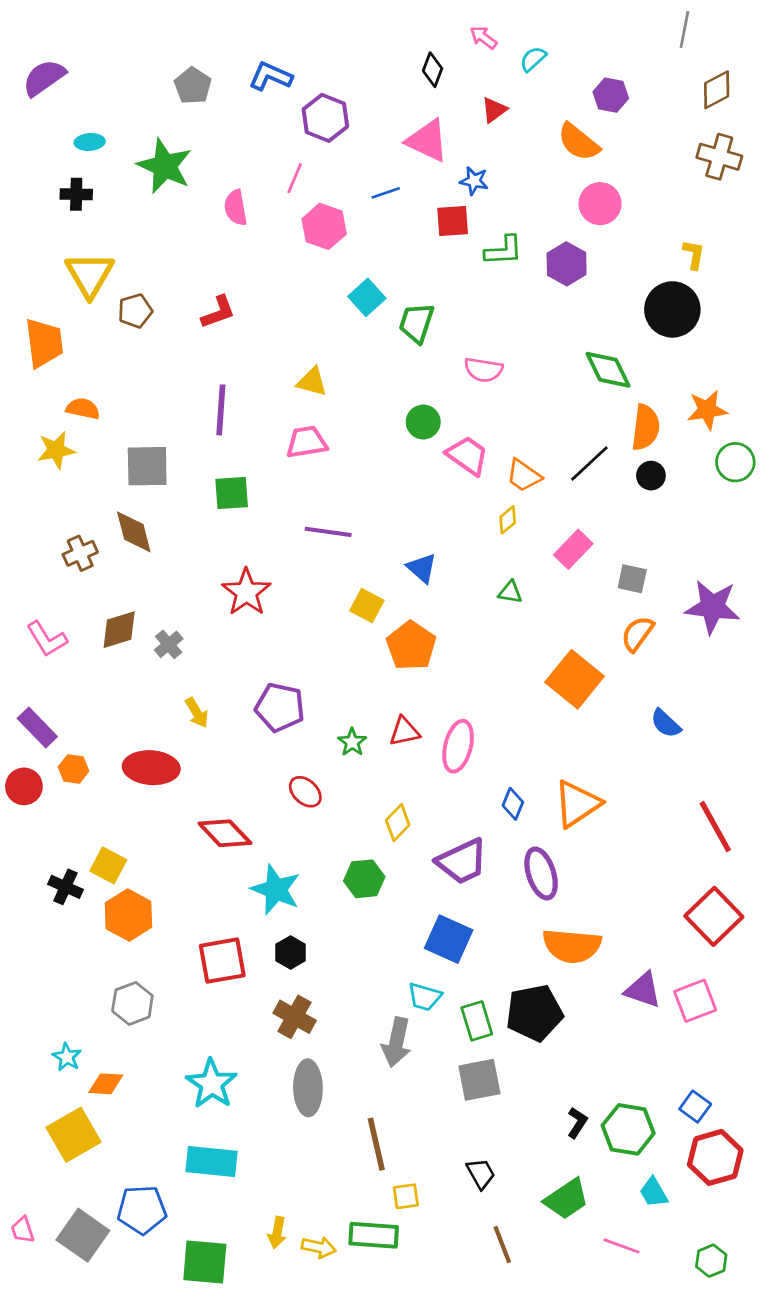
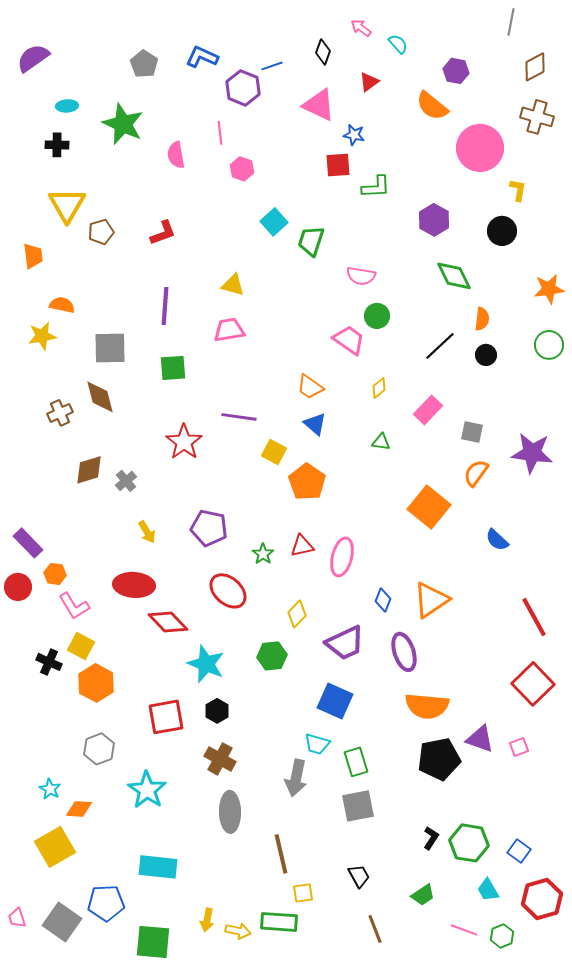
cyan semicircle: (533, 59) -> (398, 44), turned 90
pink line: (295, 178) -> (220, 133), turned -30
blue line: (386, 193) -> (272, 66), moved
pink circle: (600, 204) -> (480, 148), moved, size x1.5
pink hexagon: (324, 226) -> (242, 169), size x0.7
purple hexagon: (567, 264) -> (434, 220), moved
black circle: (672, 309) -> (502, 231), size x0.7
orange trapezoid: (44, 343) -> (33, 256), size x0.7
orange star: (707, 410) -> (549, 289), moved
green circle: (423, 422) -> (377, 316), moved
orange semicircle: (646, 427) -> (482, 319), size x0.7
orange trapezoid: (524, 476) -> (310, 387), moved
purple line: (328, 532) -> (239, 417), moved
pink L-shape: (47, 639) -> (74, 606), moved
red ellipse: (151, 768) -> (134, 585), moved
red ellipse: (305, 792) -> (228, 591), size x1.5
pink square: (695, 1001) -> (519, 747), size x0.6
black pentagon: (534, 1013) -> (439, 759), moved
cyan star: (212, 1084) -> (147, 790), moved
blue square: (695, 1107) -> (519, 851), moved
red hexagon: (715, 1157) -> (542, 899), moved
green trapezoid: (567, 1199) -> (423, 895), size x0.7
green hexagon: (711, 1261) -> (502, 936), moved

